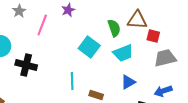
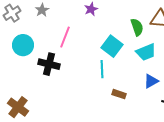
pink line: (42, 25) -> (65, 37), moved
cyan line: (72, 81) -> (102, 69), moved

